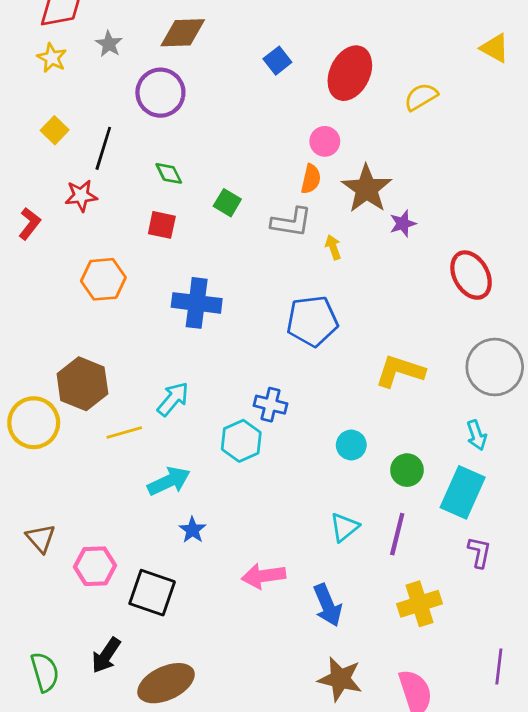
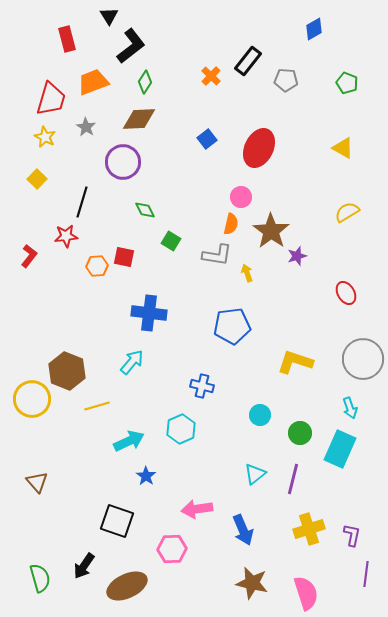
yellow triangle: (495, 48) -> (343, 148), moved
yellow semicircle: (421, 97) -> (347, 212), moved
yellow square: (55, 130) -> (37, 179), moved
green diamond: (169, 173) -> (145, 210), moved
red ellipse: (471, 275) -> (346, 293), size x0.7
orange hexagon: (103, 279) -> (97, 266), moved, size x0.7
cyan arrow: (173, 399) -> (132, 362), moved
cyan hexagon: (241, 441) -> (181, 429), moved
purple L-shape: (479, 552) -> (352, 535), moved
pink hexagon: (95, 566) -> (172, 549), moved

